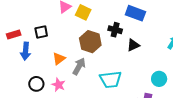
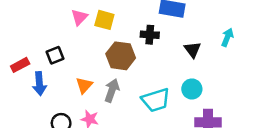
black triangle: (133, 45) -> (193, 50), moved, turned -32
cyan circle: (159, 79) -> (192, 89), moved

